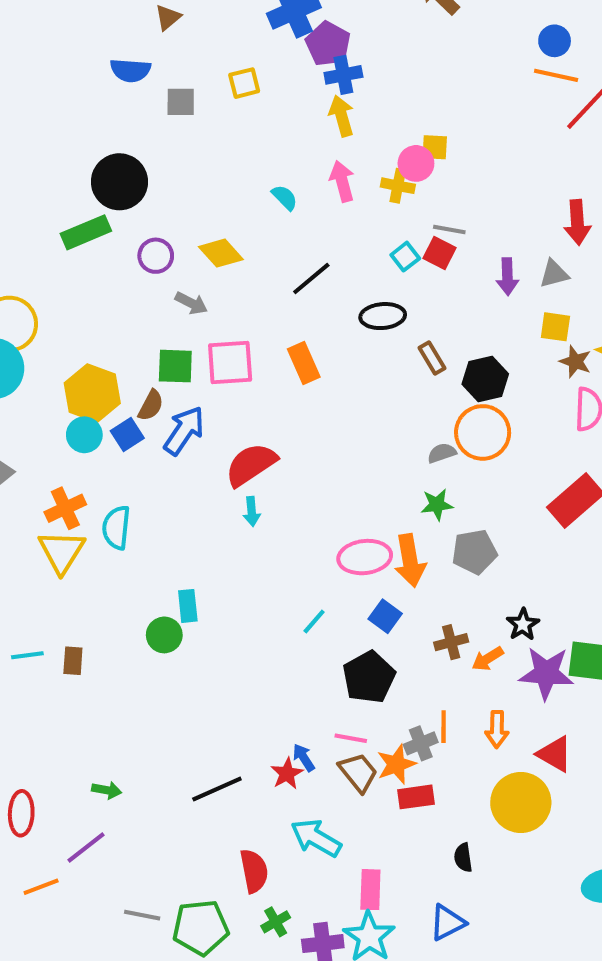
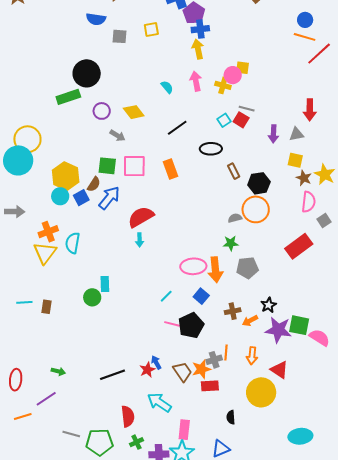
pink line: (351, 738) -> (172, 324), moved

